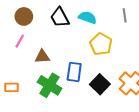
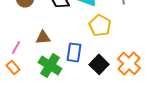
pink line: (20, 41) -> (16, 47), moved
orange rectangle: (12, 87) -> (13, 67), turned 48

